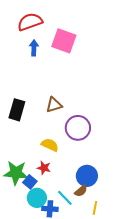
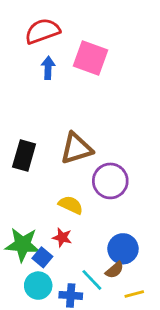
brown triangle: (54, 105) -> (76, 148), size x1.4
cyan circle: (37, 198) -> (38, 286), moved
yellow line: (95, 208) -> (134, 294), turned 64

